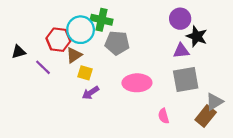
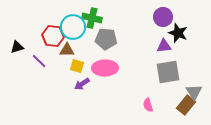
brown triangle: (74, 55) -> (67, 50), turned 35
pink ellipse: (137, 83) -> (105, 68), moved
gray triangle: (214, 102) -> (194, 92), turned -30

